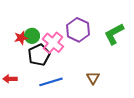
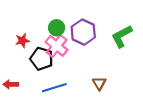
green circle: (32, 36) -> (57, 28), moved
black pentagon: (39, 55) -> (42, 59), turned -30

